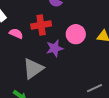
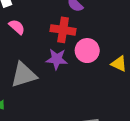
red cross: (41, 25) -> (63, 30), moved

